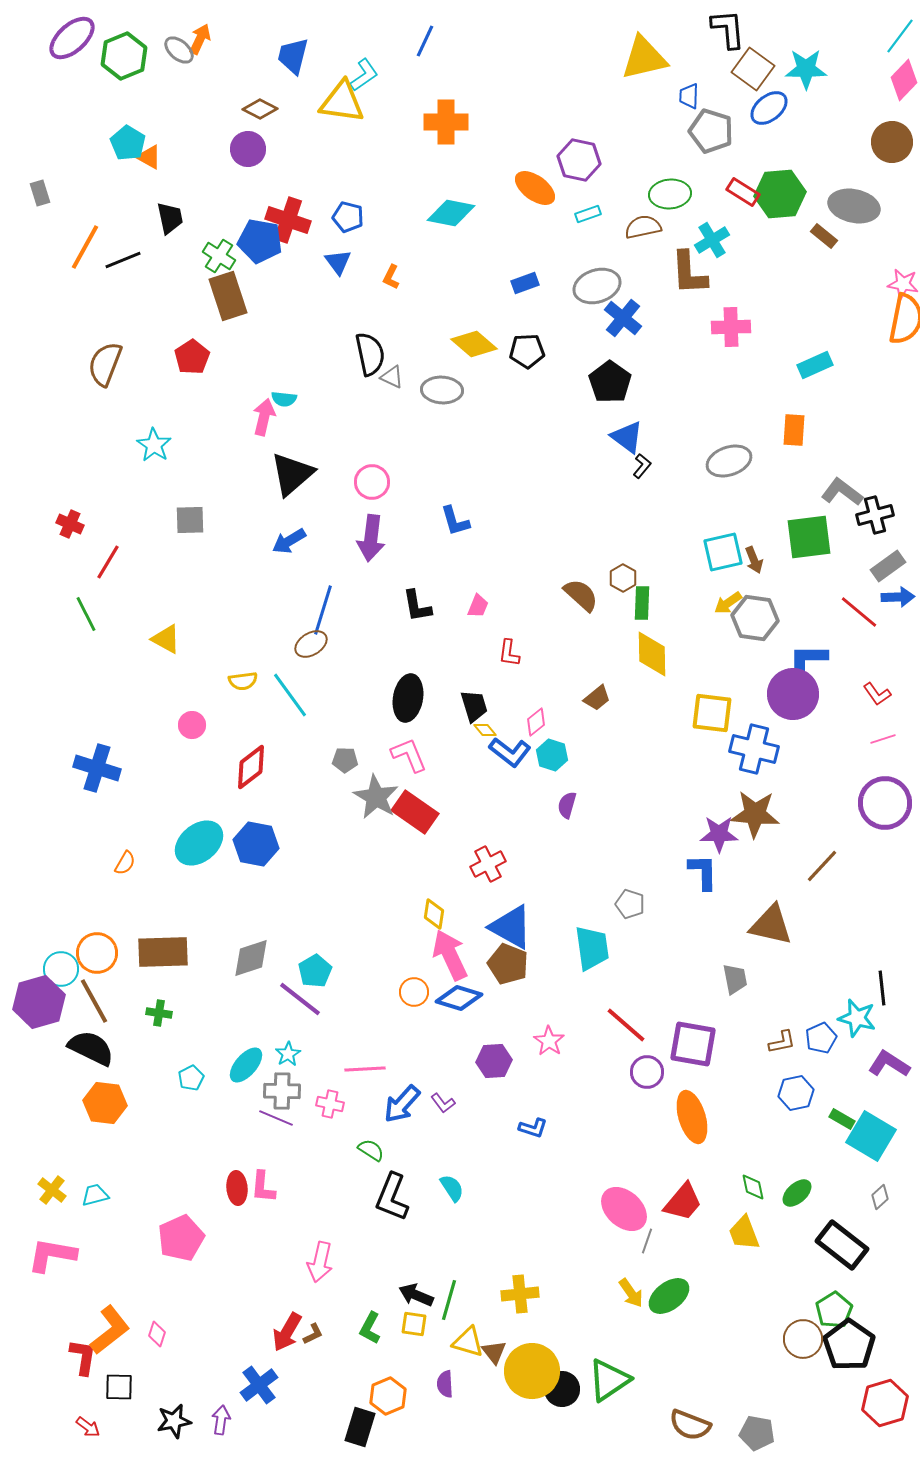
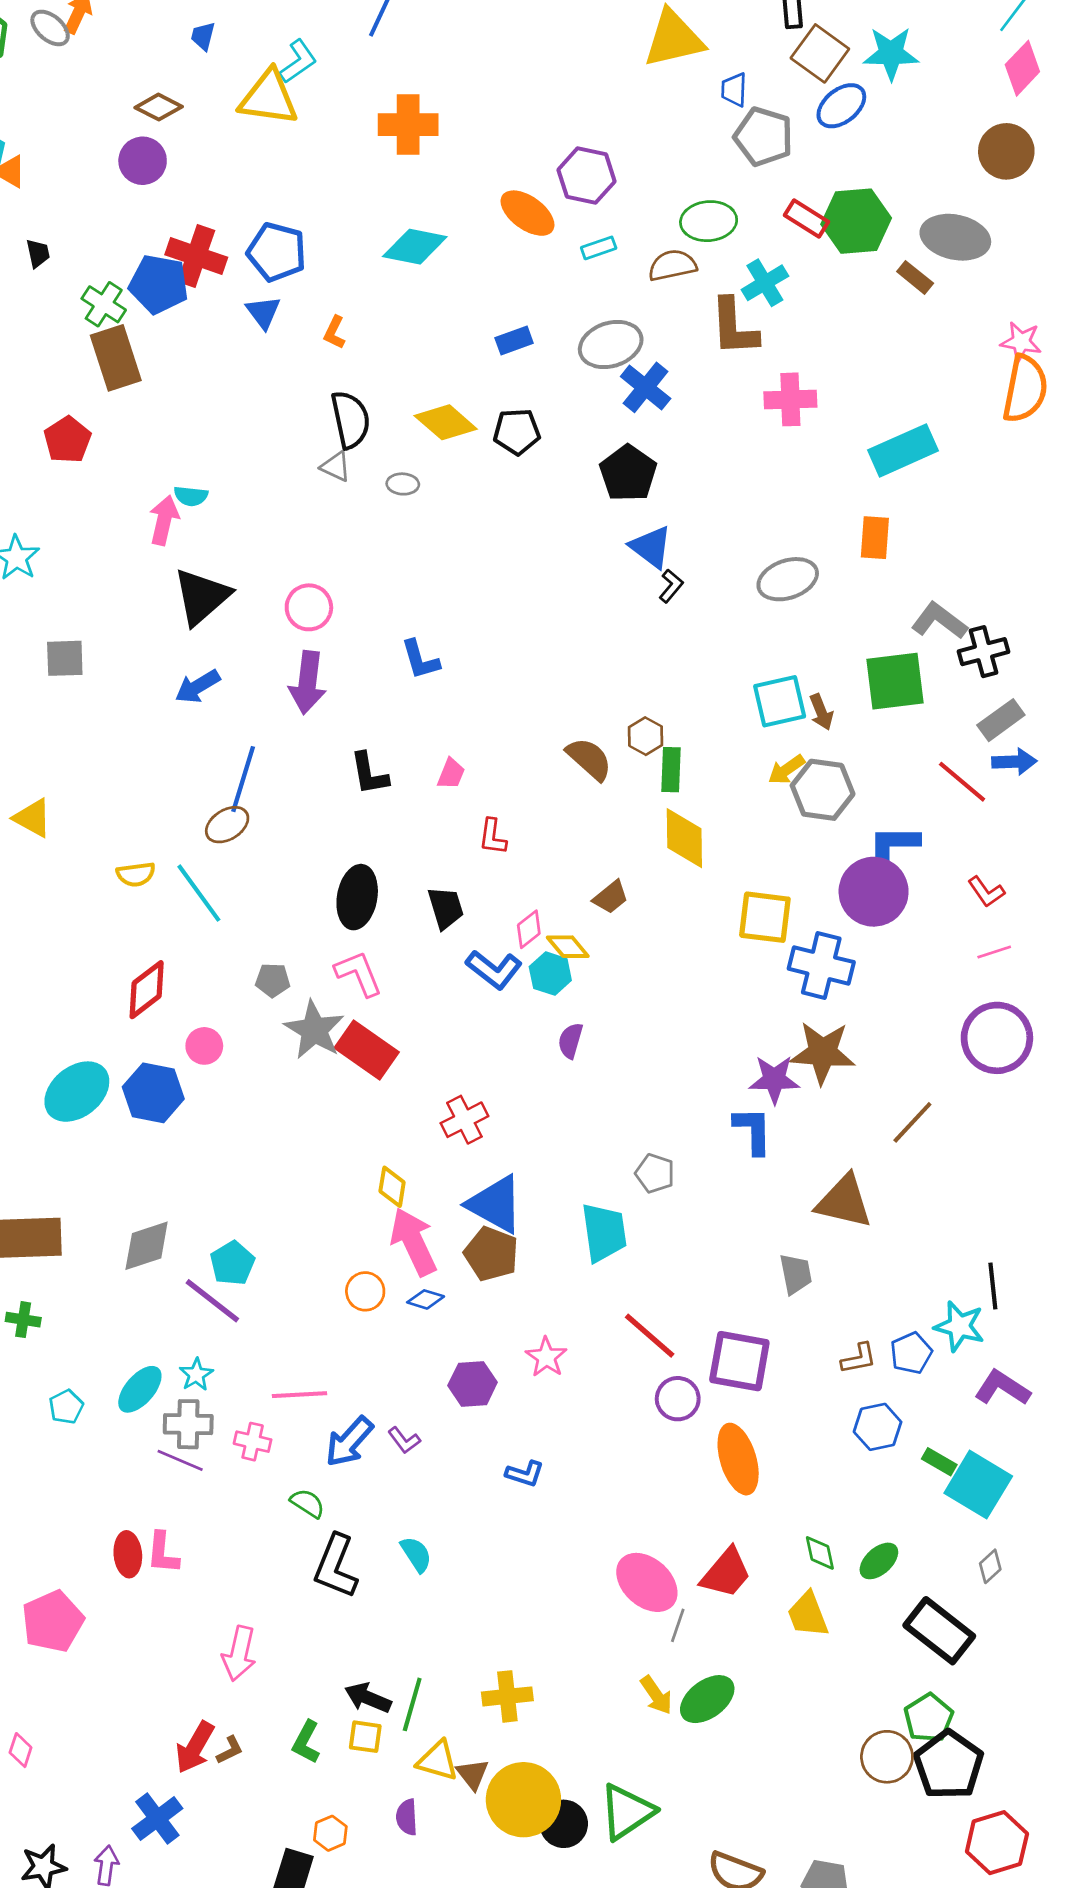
blue trapezoid: (293, 56) -> (203, 36), size x0.6
blue pentagon: (348, 217) -> (277, 252), size x1.4
black trapezoid: (170, 218) -> (38, 253), size x0.7
black semicircle: (370, 354) -> (350, 420), moved
cyan rectangle: (815, 365) -> (903, 450), size x1.4
gray ellipse: (442, 390) -> (403, 484), size x0.6
pink circle: (192, 725) -> (204, 1046), moved
yellow diamond: (485, 730) -> (568, 947), moved, size x1.4
blue diamond: (459, 998) -> (426, 1299), size x0.6
orange hexagon: (388, 1396) -> (330, 1833), size x0.7

